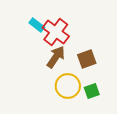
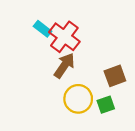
brown square: (87, 59) -> (115, 76), moved

